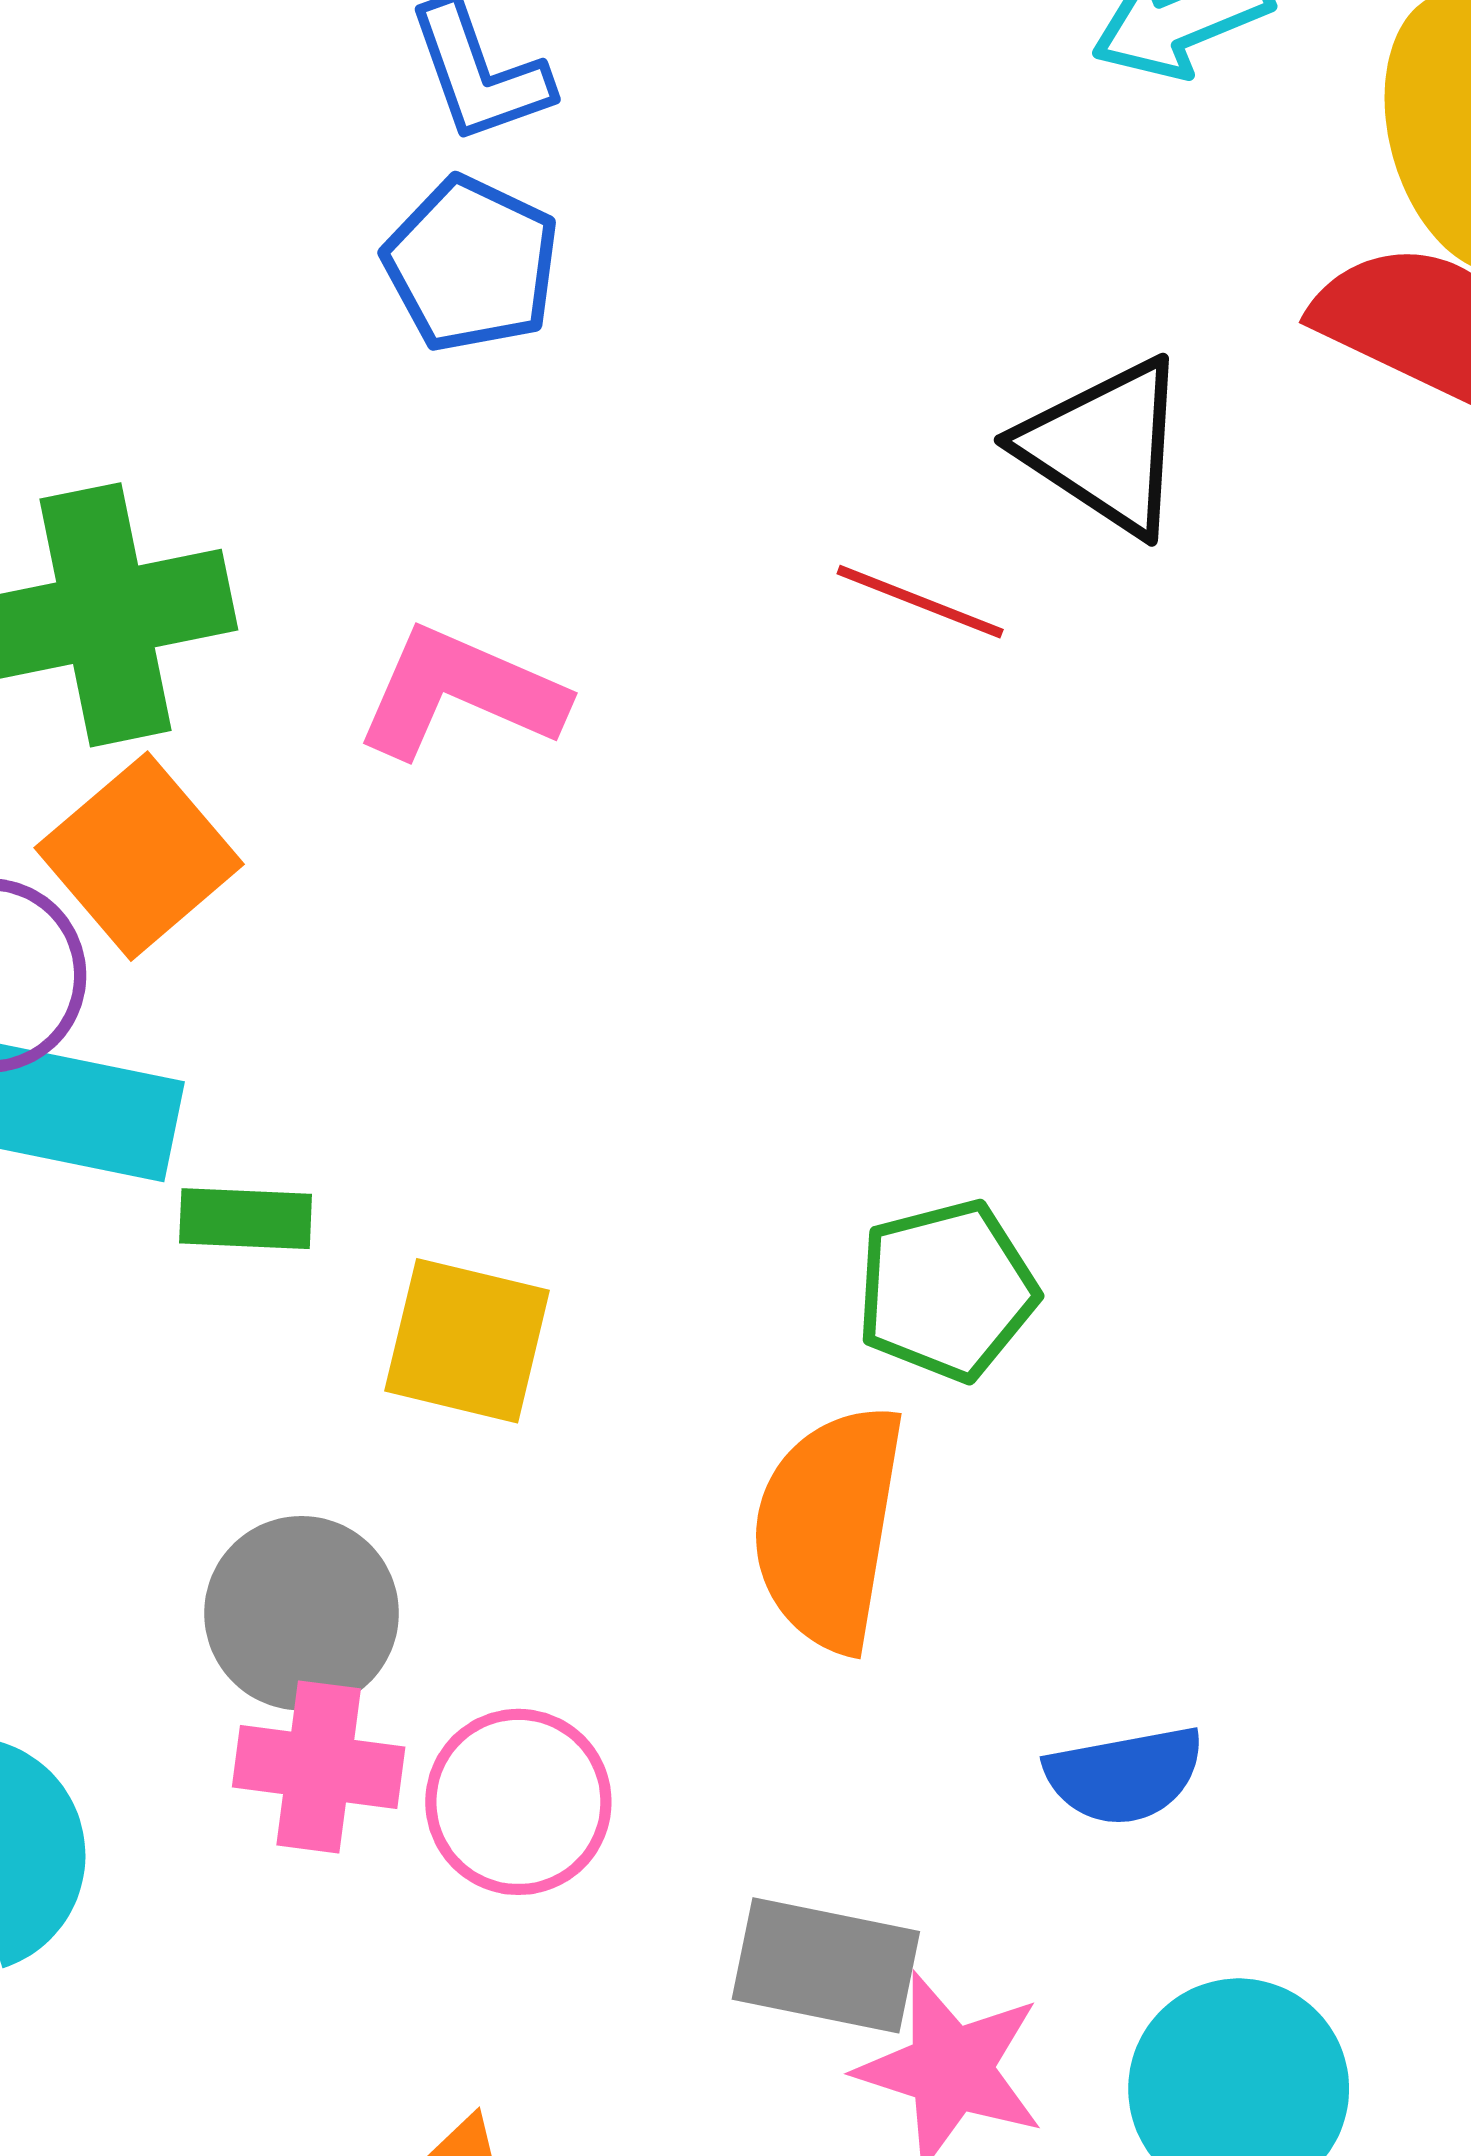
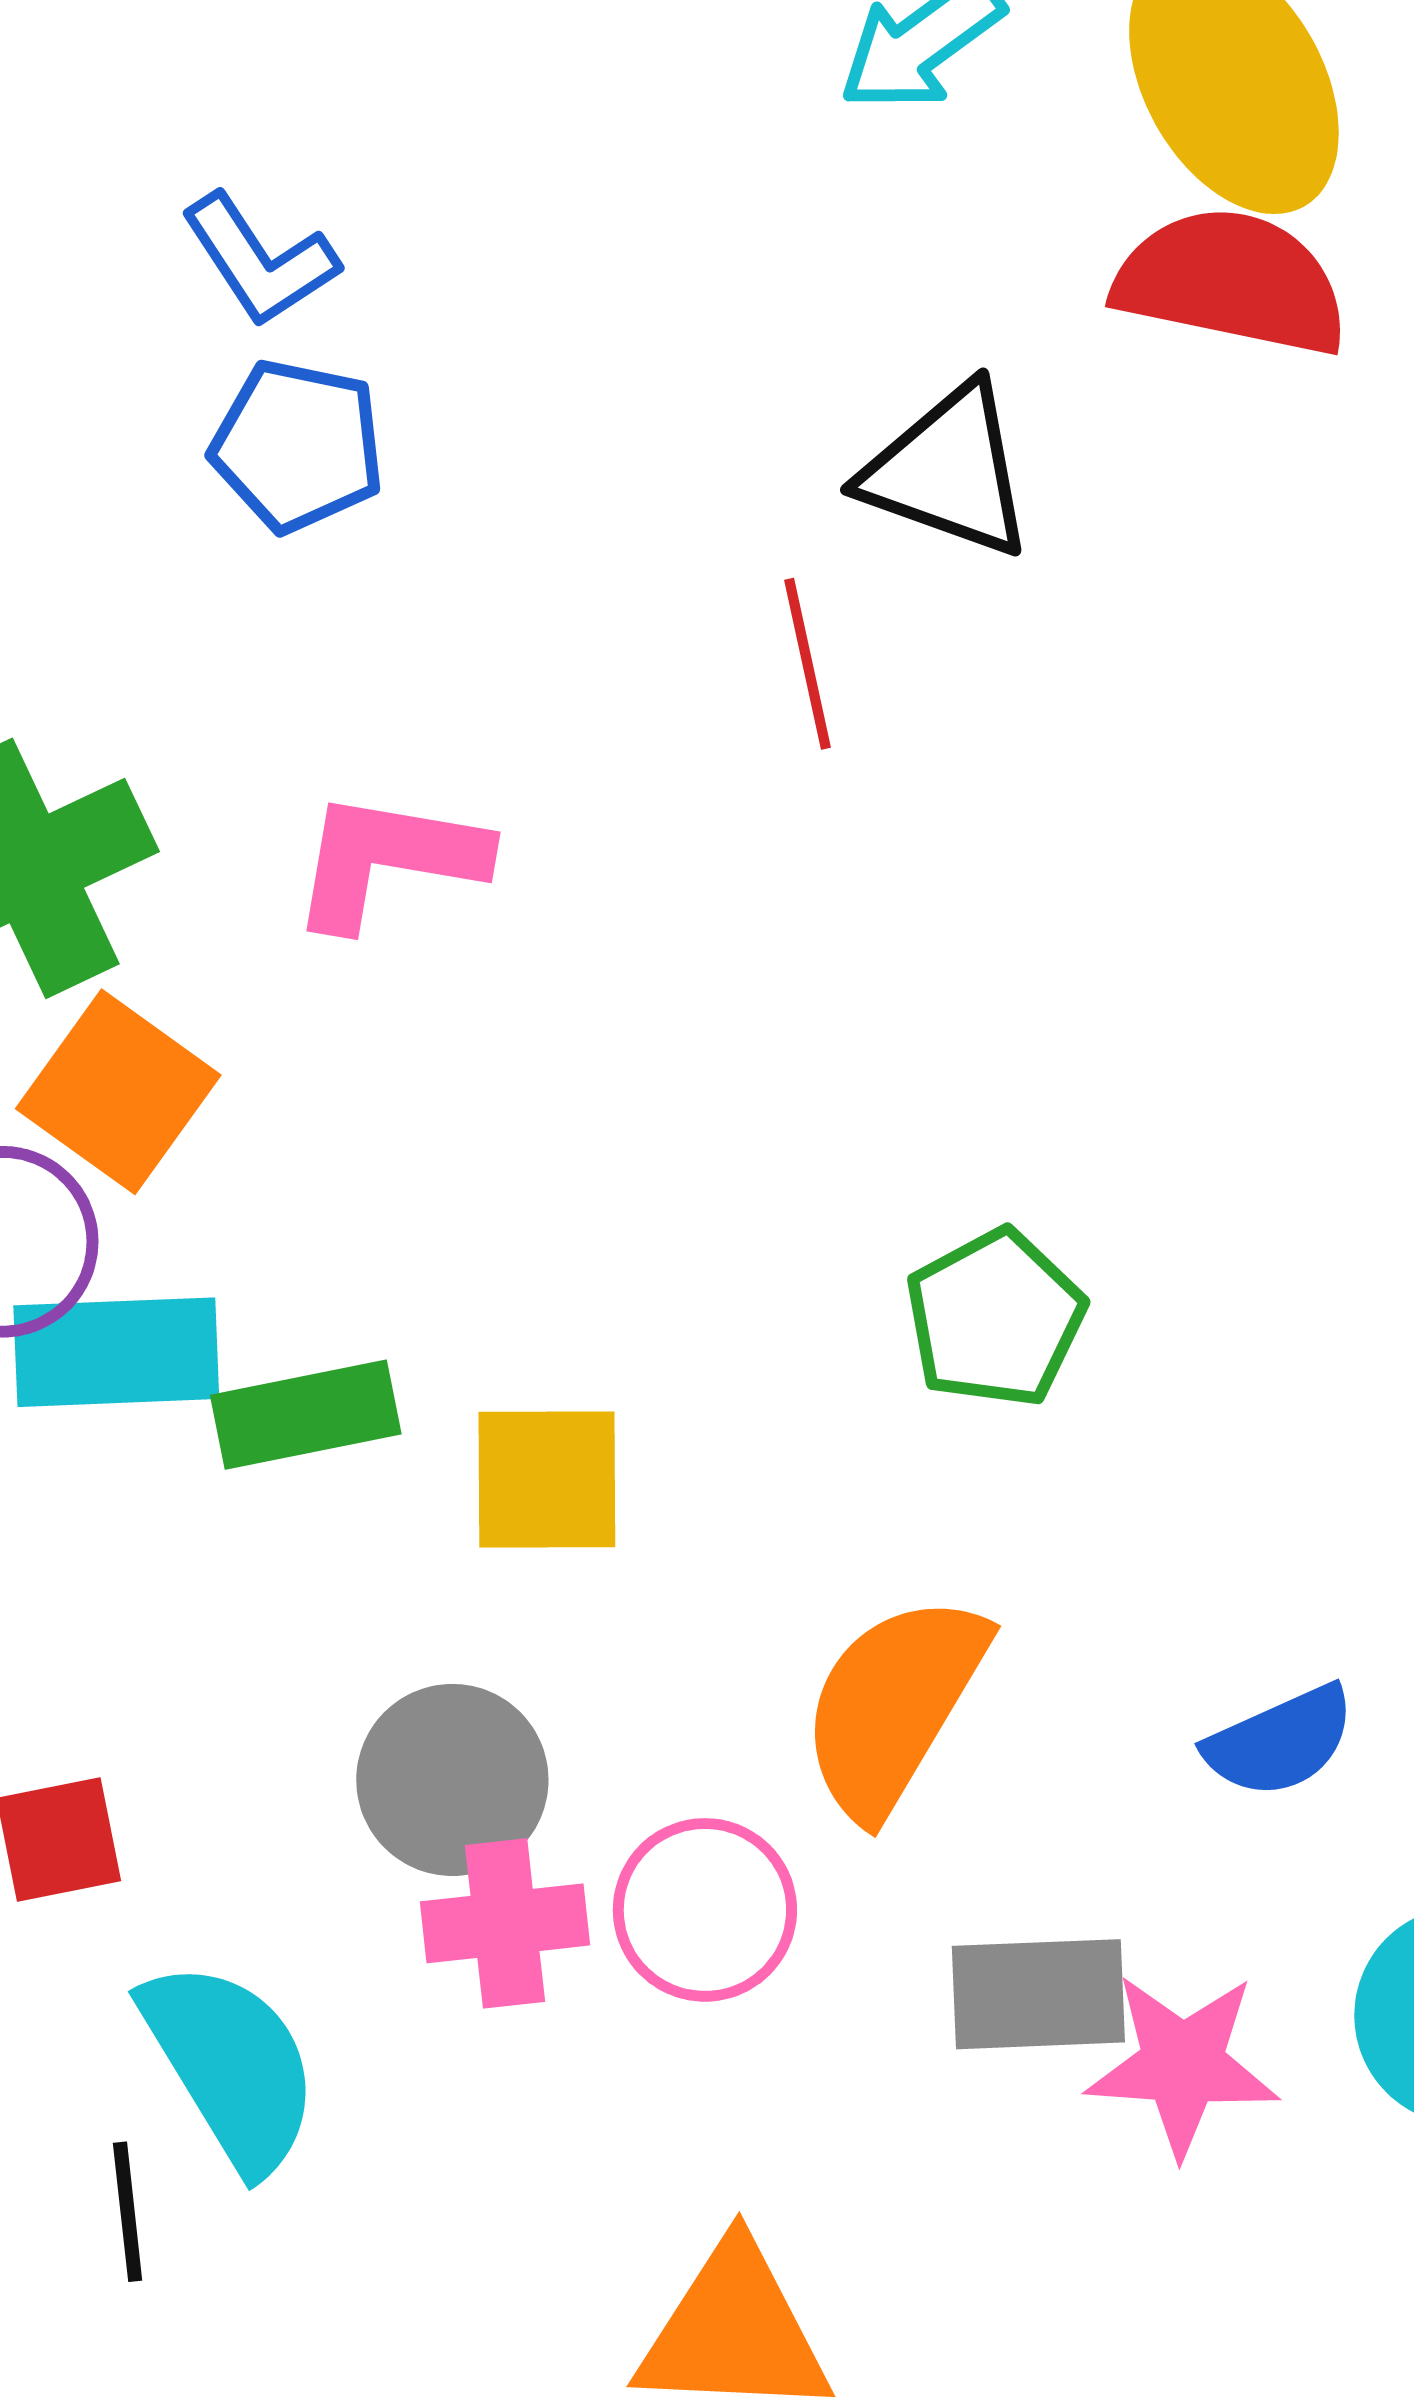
red line: (920, 602) -> (807, 664), turned 70
green rectangle: (246, 1219) -> (306, 1415), size x1.4
orange semicircle: (829, 1528) -> (893, 1705), moved, turned 35

